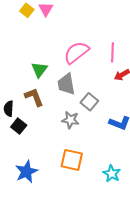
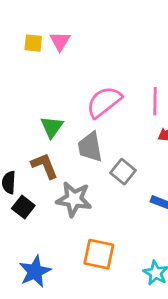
yellow square: (27, 10) -> (33, 43), turned -32
gray star: (70, 120) -> (74, 199), moved, size x1.4

